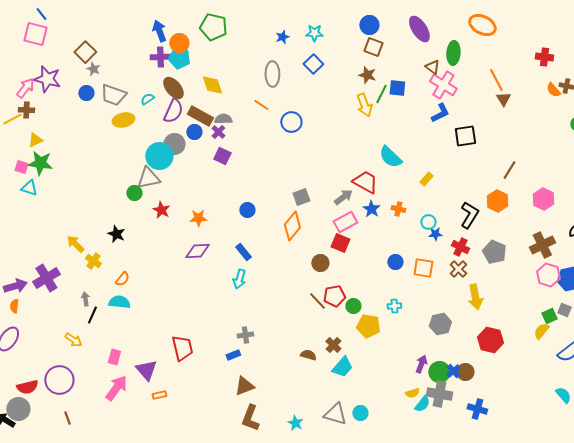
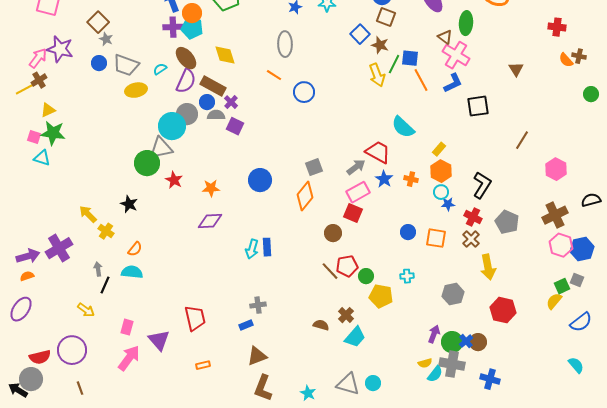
blue square: (313, 64) -> (360, 34), moved
orange line: (496, 80) -> (421, 80), moved
brown cross: (26, 110) -> (39, 80), turned -35
gray semicircle: (223, 119) -> (216, 115), moved
green circle: (134, 193) -> (147, 163), size x1.6
orange hexagon: (497, 201) -> (441, 171), moved
blue circle: (247, 210) -> (260, 180), size x1.5
blue rectangle: (243, 252) -> (267, 247), moved, turned 36
orange semicircle: (14, 306) -> (27, 276), turned 64
orange rectangle: (159, 395) -> (203, 365), moved

